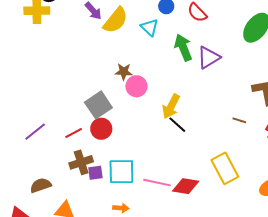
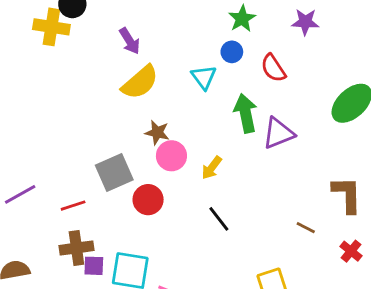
yellow semicircle: (116, 20) -> (140, 82), moved
yellow arrow: (171, 106) -> (212, 168), moved, size x0.7
red circle: (101, 129) -> (148, 200), moved

